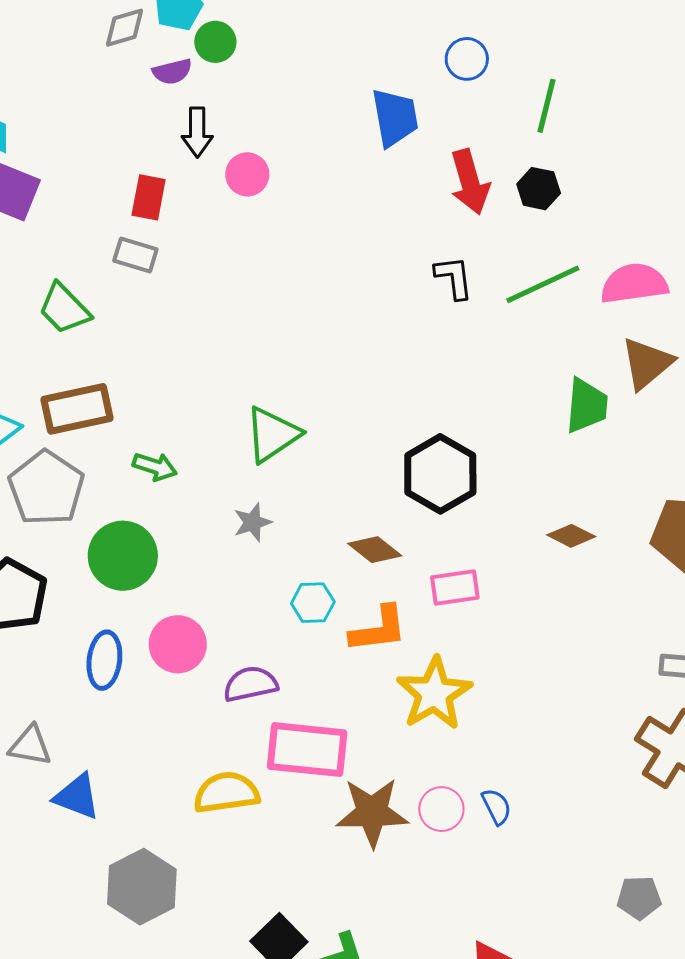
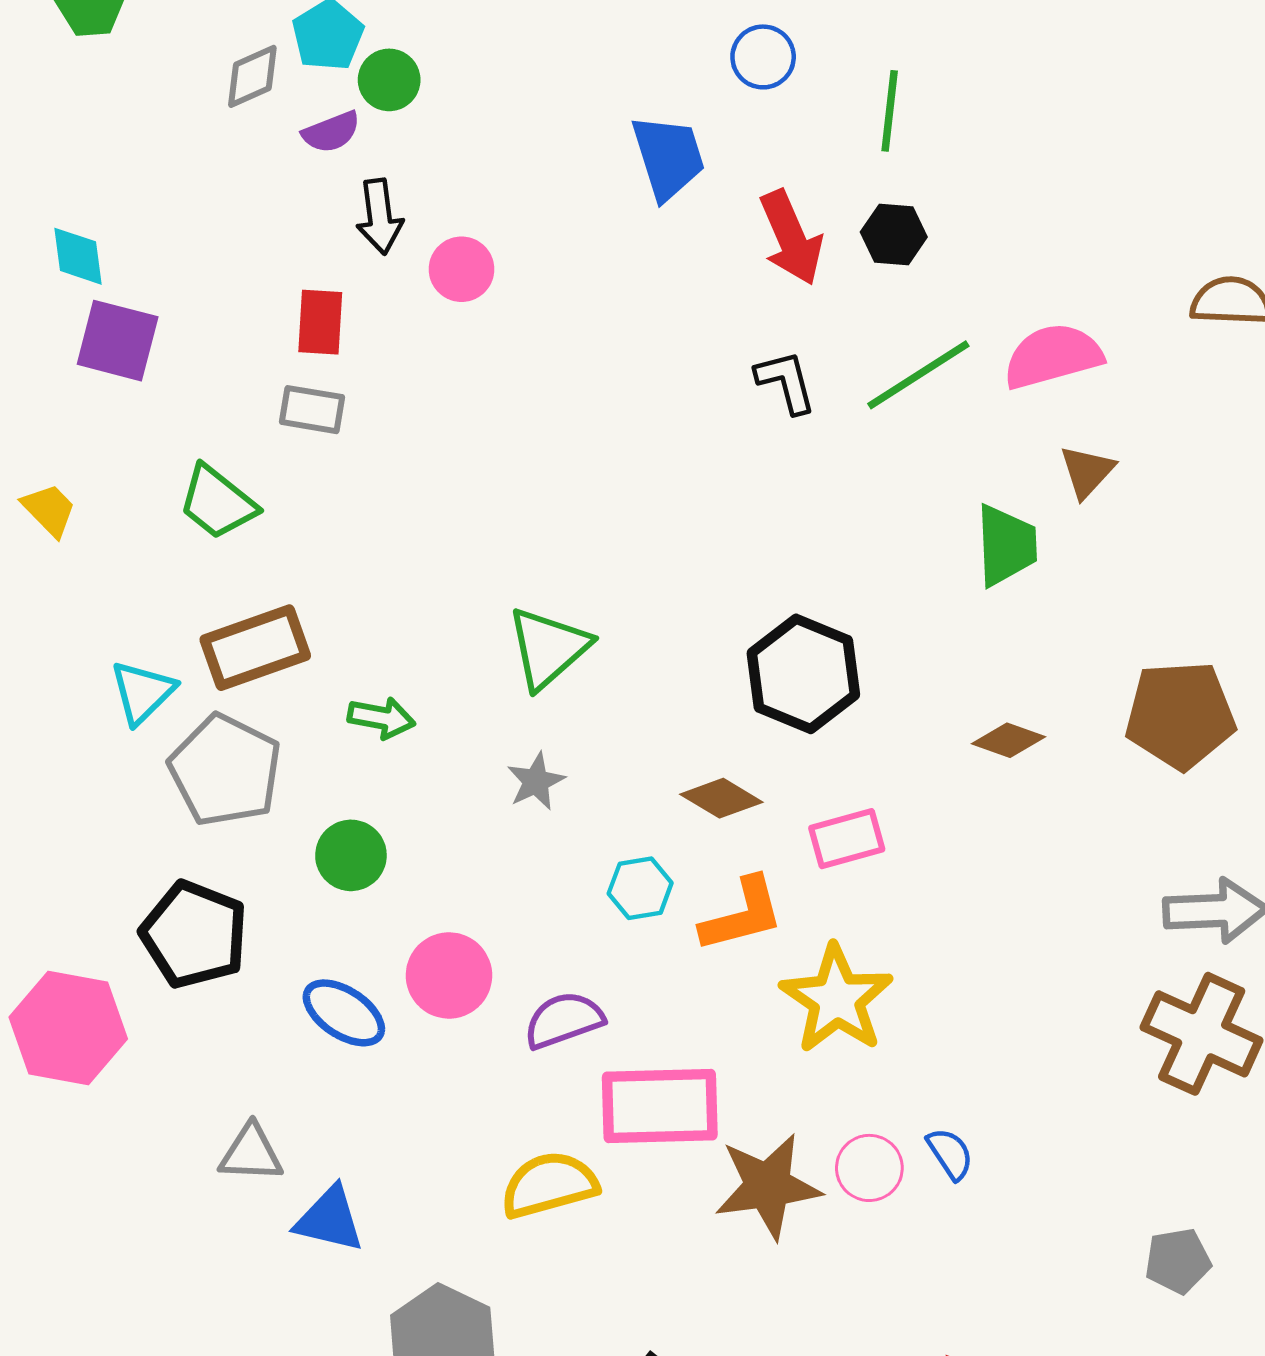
brown triangle: (647, 363) -> (1087, 472), size x0.7
green circle: (123, 556) -> (351, 855), size x0.7
blue ellipse: (104, 660) -> (344, 1013), turned -56

